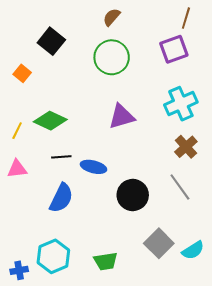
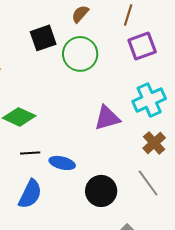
brown line: (186, 18) -> (128, 15), moved
black square: (51, 41) -> (43, 38), moved, turned 32
purple triangle: (122, 117) -> (107, 118), moved

